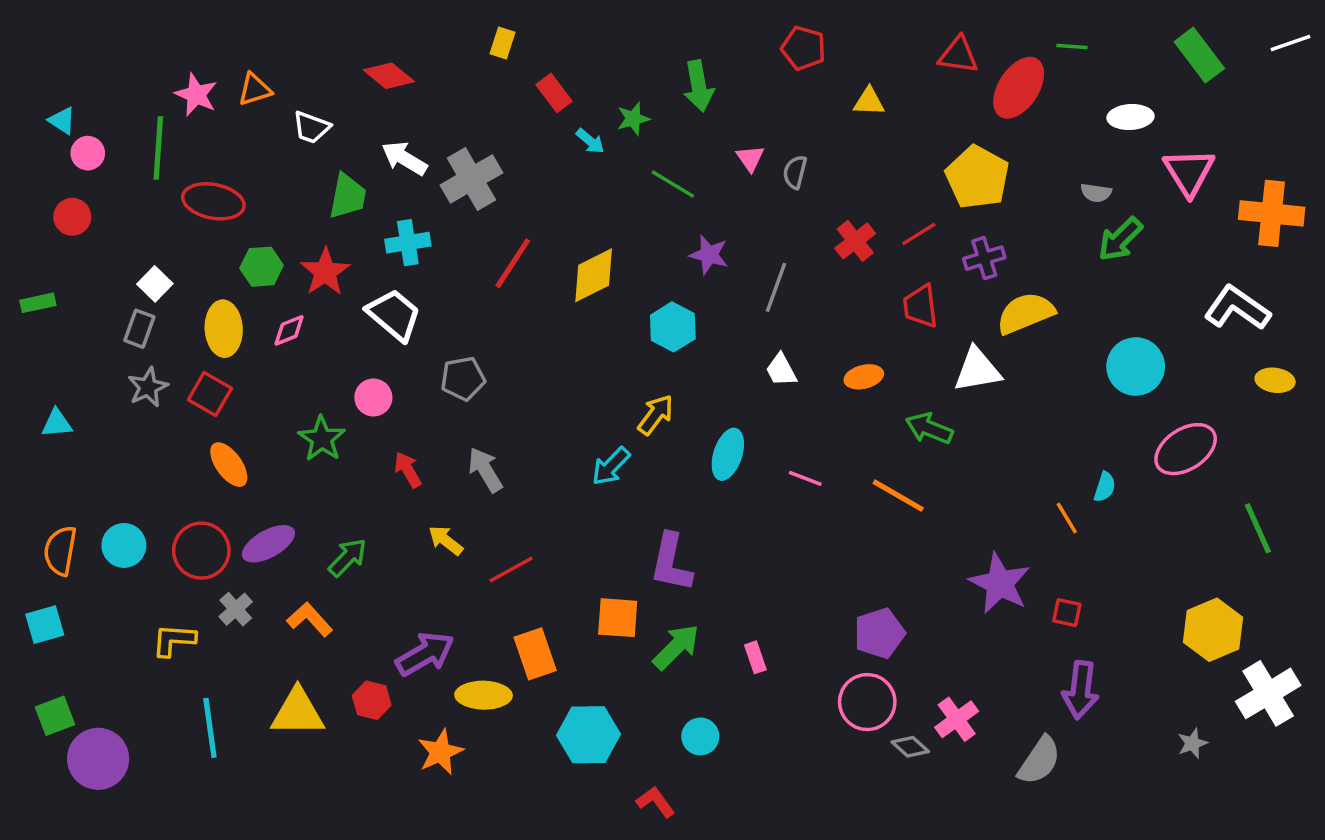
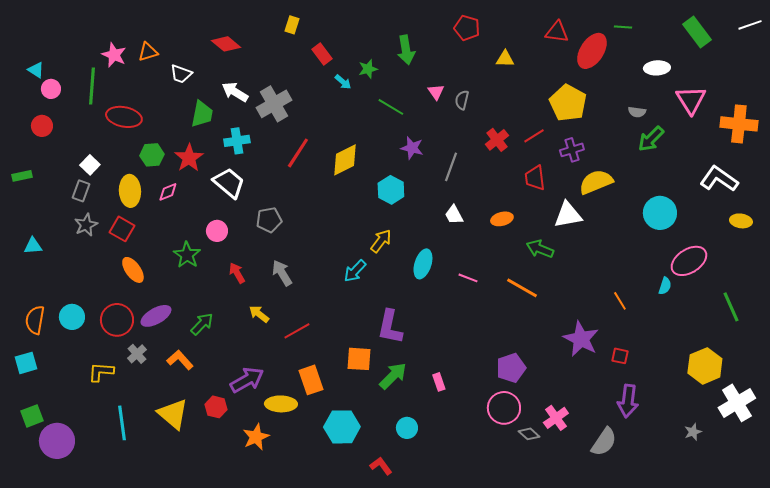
cyan semicircle: (1105, 487) -> (665, 286), moved
yellow triangle: (298, 712) -> (173, 414), turned 40

